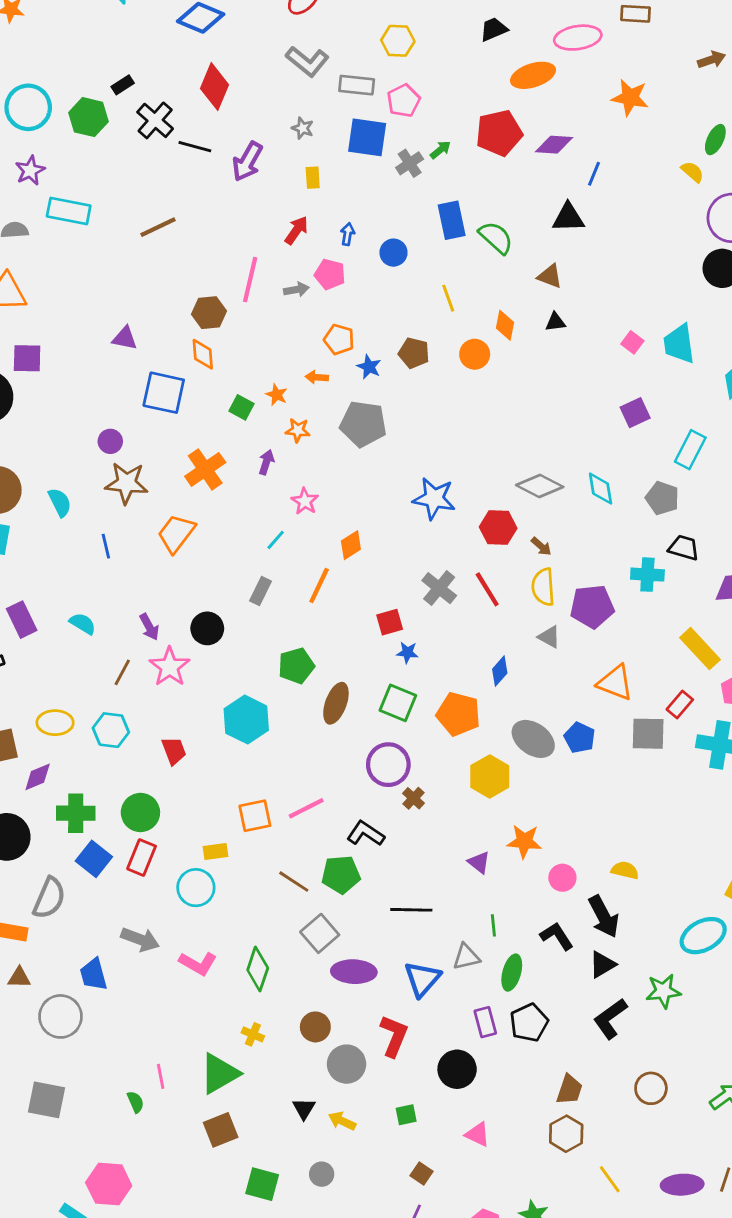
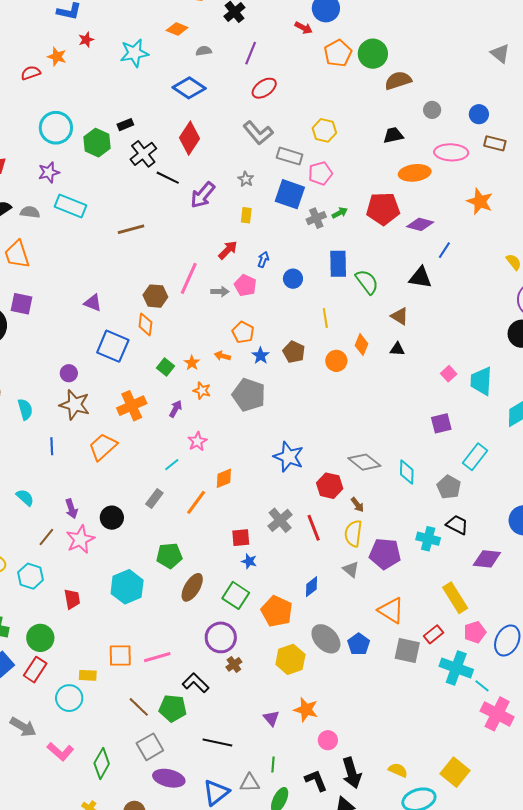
yellow semicircle: (625, 870) -> (398, 770), moved

